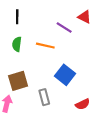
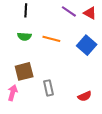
purple line: (64, 28) -> (69, 11), moved
green semicircle: (17, 44) -> (24, 36), turned -96
blue square: (65, 75) -> (87, 45), moved

